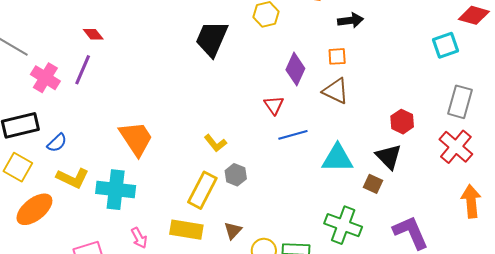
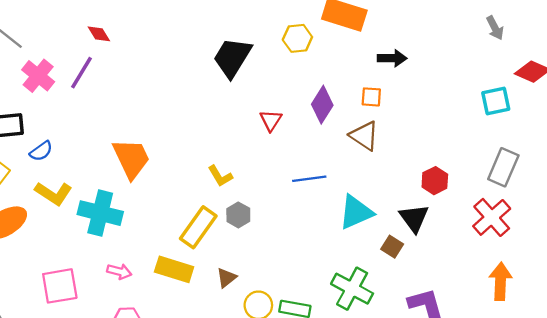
red triangle: (274, 105) -> (271, 120), moved
cyan triangle: (337, 158) -> (356, 212), turned -32
pink arrow: (139, 238) -> (119, 271), turned -55

